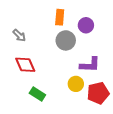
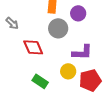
red diamond: (25, 65) -> (33, 47), moved
green rectangle: (37, 94) -> (40, 81), moved

